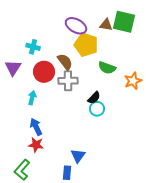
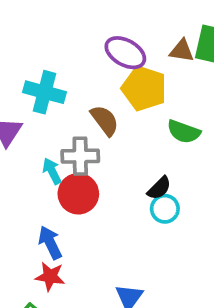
cyan cross: (33, 47) -> (44, 92), size x1.5
red circle: (44, 72) -> (78, 194), moved
gray cross: (68, 81) -> (80, 156), moved
cyan arrow: (32, 98) -> (52, 171), moved, turned -40

